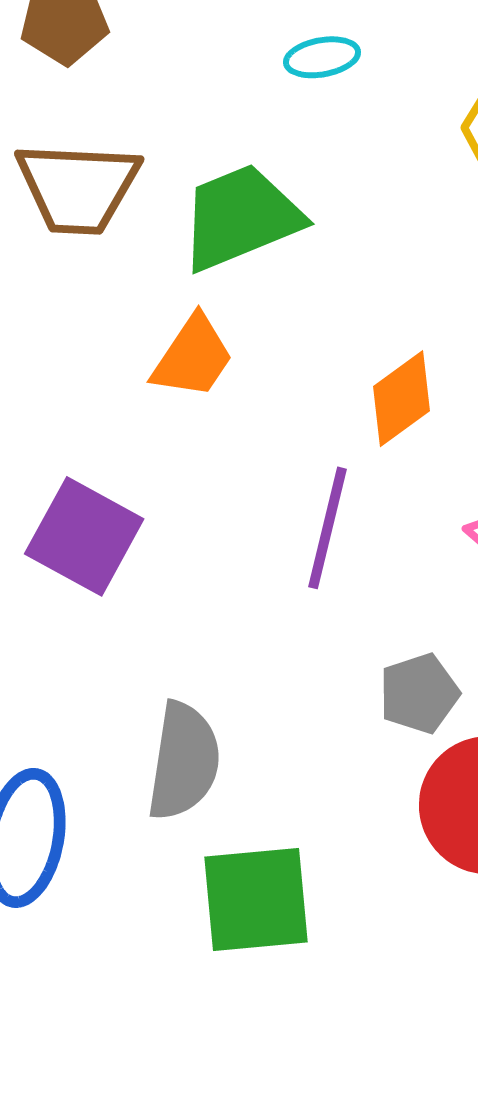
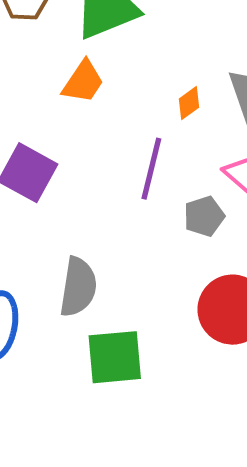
orange diamond: (402, 399) -> (189, 103), size x0.7
gray pentagon: (419, 693) -> (204, 216), moved

